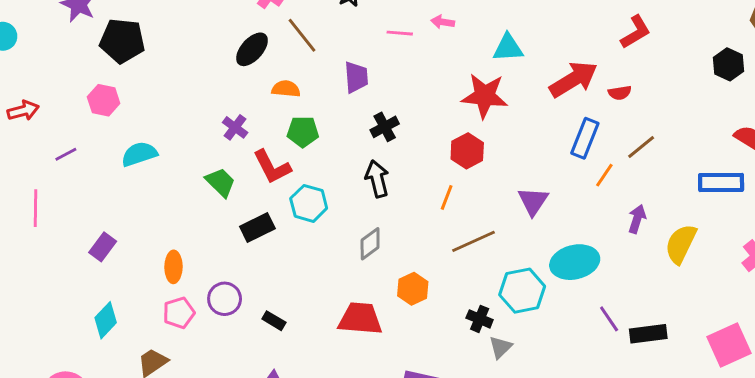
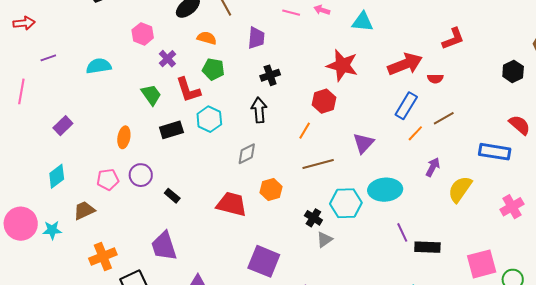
cyan triangle: (508, 48) -> (363, 22), moved
pink hexagon: (104, 100) -> (143, 34), moved
orange ellipse: (173, 267) -> (124, 137), moved

